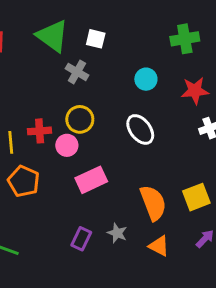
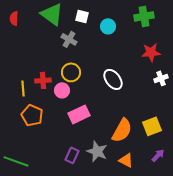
cyan circle: (146, 79) -> (108, 26), moved
orange semicircle: (153, 203) -> (122, 130), turned 50
gray star: (117, 233) -> (97, 151), size x1.5

